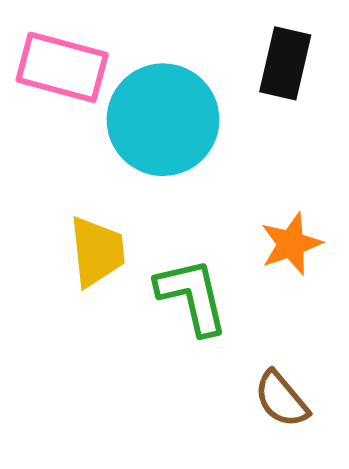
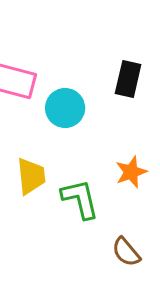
cyan circle: (163, 120) -> (65, 108), size x0.7

